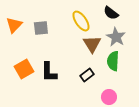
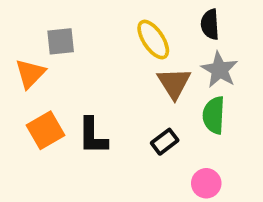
black semicircle: (111, 13) -> (210, 24), turned 49
orange triangle: (14, 25) -> (30, 74), moved
gray square: (41, 28) -> (61, 41), moved

